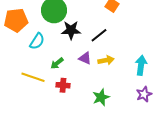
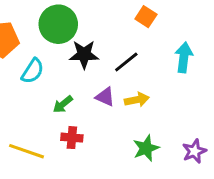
cyan arrow: (141, 65) -> (184, 57), moved
yellow line: (33, 77) -> (27, 151), moved
green star: (101, 97) -> (146, 148), moved

